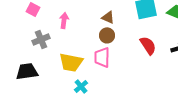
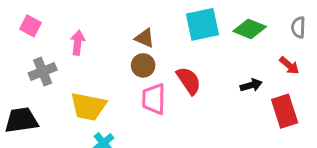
red semicircle: (148, 45) -> (189, 81), moved
pink trapezoid: (102, 57) -> (154, 99), moved

